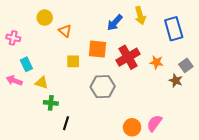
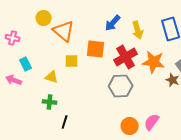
yellow arrow: (140, 16) -> (138, 30), moved
orange triangle: (65, 31) -> (64, 31), size x1.6
orange star: (156, 62) -> (154, 62), size x1.6
yellow triangle: (42, 83) -> (52, 77), moved
gray hexagon: (103, 87) -> (121, 86), moved

